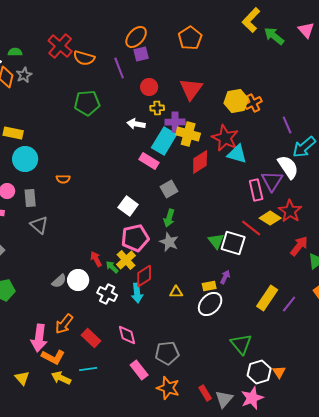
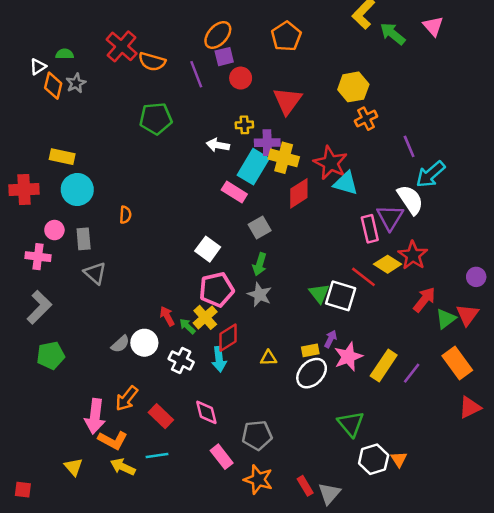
red circle: (149, 87) -> (241, 78), moved
yellow hexagon: (236, 101) -> (353, 87), moved
orange semicircle: (63, 179) -> (125, 215), turned -88
pink star: (252, 398) -> (348, 357), moved

